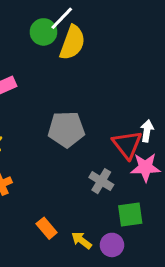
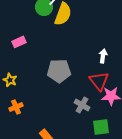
white arrow: (147, 131) -> (103, 56), moved

